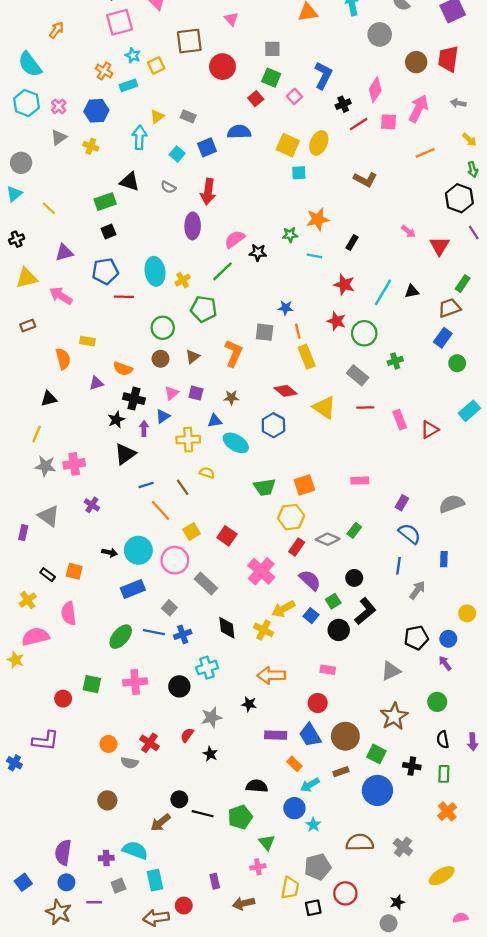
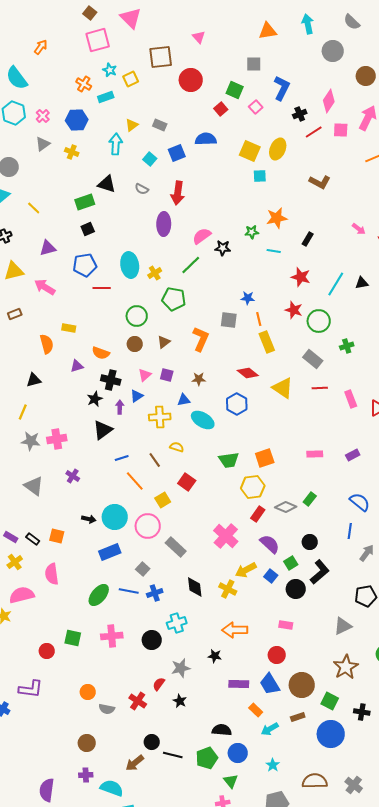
gray square: (272, 49) -> (254, 64), moved
purple rectangle: (402, 503) -> (353, 455), moved, turned 32
purple rectangle: (23, 533) -> (11, 537), moved, turned -72
red square: (227, 536) -> (187, 482), moved
red cross: (149, 743) -> (138, 701), moved
blue circle: (294, 808) -> (238, 753), moved
purple cross: (106, 858) -> (86, 775), moved

